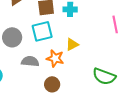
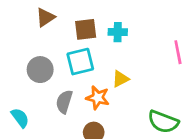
gray semicircle: (30, 61) -> (64, 102), turned -78

